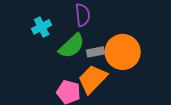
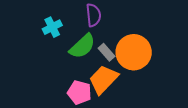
gray rectangle: (96, 52) -> (106, 52), turned 60

